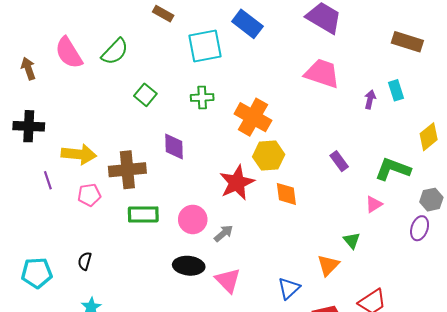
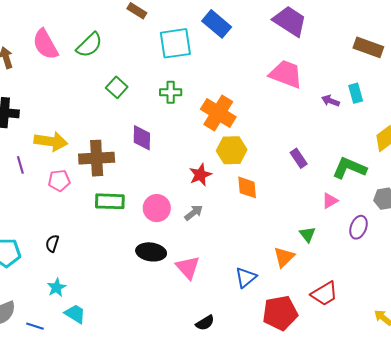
purple arrow: (370, 99) -> (330, 101), turned -84
red star: (237, 183) -> (200, 175), size x0.7
purple ellipse: (420, 228) -> (359, 227), moved
gray arrow: (223, 233) -> (194, 213), moved

